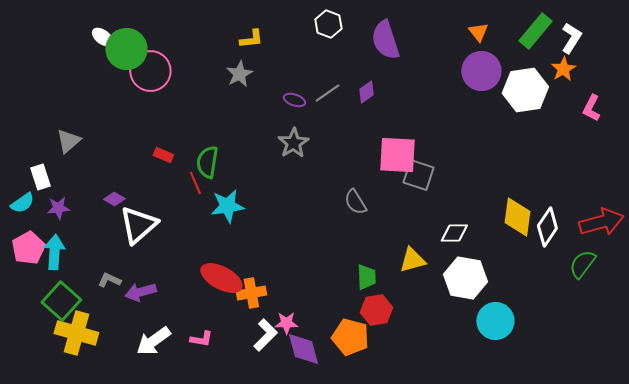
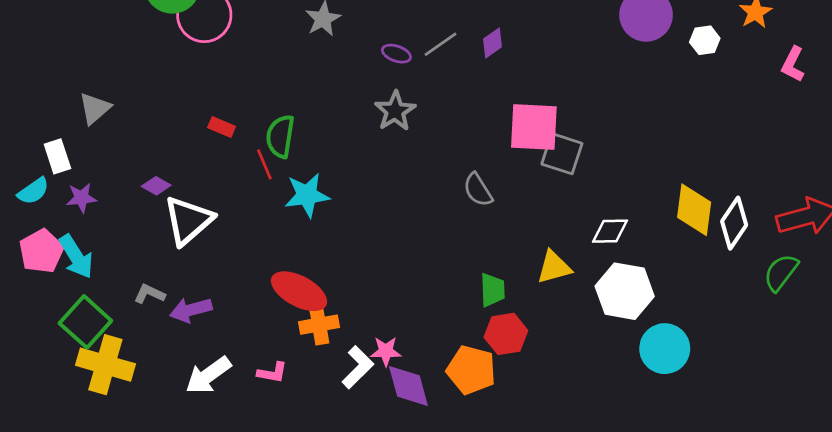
white hexagon: (525, 90) -> (705, 40), size x0.5
cyan arrow: (54, 252) -> (76, 256), turned 144
orange cross: (251, 293) -> (319, 325), moved

